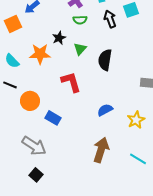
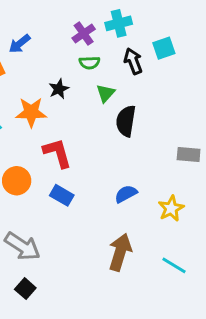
green triangle: (80, 49) -> (105, 93), moved
red L-shape: (71, 82) -> (57, 153), moved
blue rectangle: (53, 118) -> (62, 195), moved

